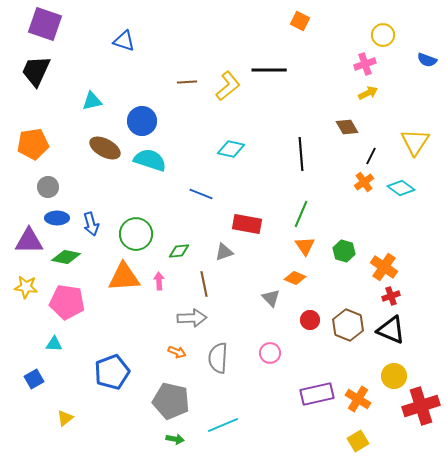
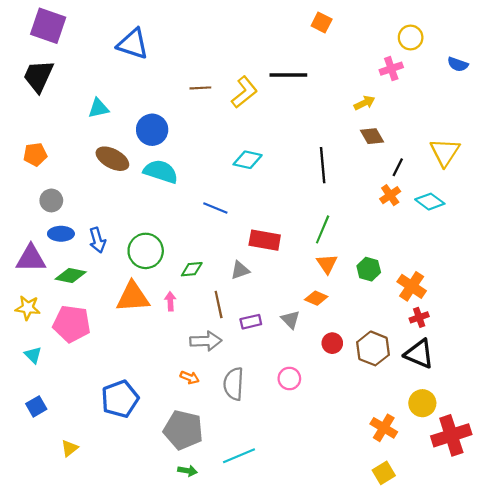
blue triangle: (124, 41) -> (133, 44), size x1.4
yellow arrow: (368, 93) -> (364, 103), moved
orange pentagon: (33, 144) -> (35, 154), size x0.7
cyan triangle: (54, 344) -> (33, 355), moved, turned 42
purple rectangle: (317, 394) -> (251, 322), moved, size x0.6

